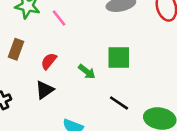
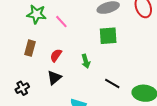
green square: (119, 58) -> (108, 36), moved
green arrow: (87, 72) -> (86, 61), turned 40

